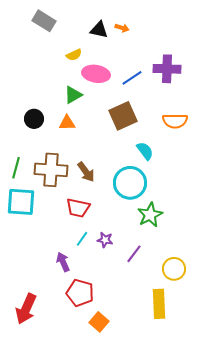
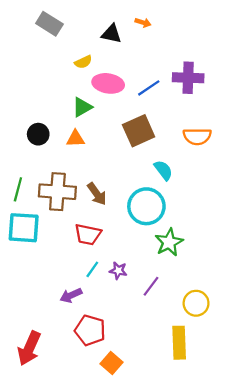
orange arrow: (122, 28) -> (143, 23), moved
purple arrow: (63, 262) -> (71, 295), turned -90

